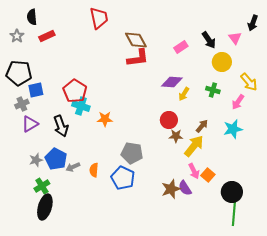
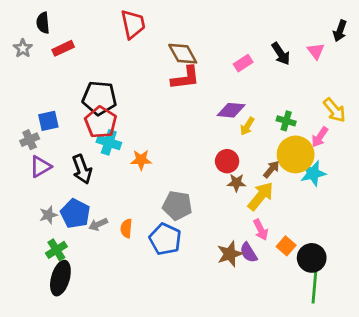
yellow circle: (222, 62) -> (296, 154), moved, size x1.4
black pentagon: (19, 73) -> (99, 98), moved
orange square: (208, 175) -> (286, 246), moved

